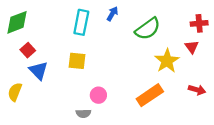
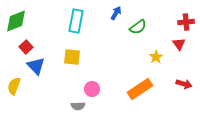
blue arrow: (112, 14) -> (116, 13), moved
green semicircle: (148, 29) -> (138, 27), size x0.7
yellow star: (167, 61) -> (156, 57), size x0.6

